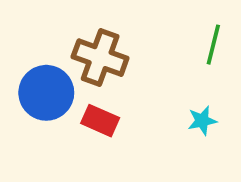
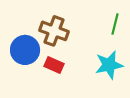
cyan star: (202, 121) -> (109, 65), size x1.8

